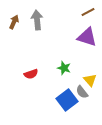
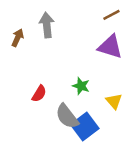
brown arrow: (14, 22) -> (18, 38), moved
red semicircle: (31, 74) -> (39, 94), turned -40
gray semicircle: (82, 92) -> (67, 116), moved, size x1.5

